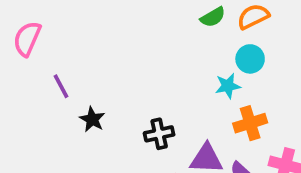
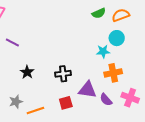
purple line: (61, 86) -> (12, 42), turned -40
black star: (92, 119) -> (27, 72), moved

